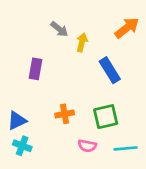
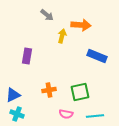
orange arrow: (127, 28) -> (81, 25), moved, turned 42
gray arrow: (59, 29) -> (47, 15), moved
blue rectangle: (110, 70) -> (97, 56), moved, turned -36

